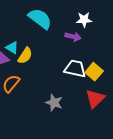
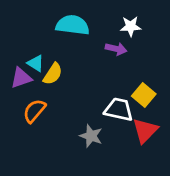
cyan semicircle: (40, 19) -> (73, 25), turned -30
white trapezoid: (75, 69) -> (119, 109), moved

